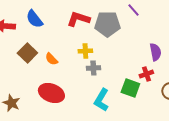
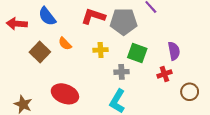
orange semicircle: (51, 59) -> (65, 44), moved
gray cross: (93, 68) -> (122, 72), moved
green square: (130, 88) -> (137, 53), moved

